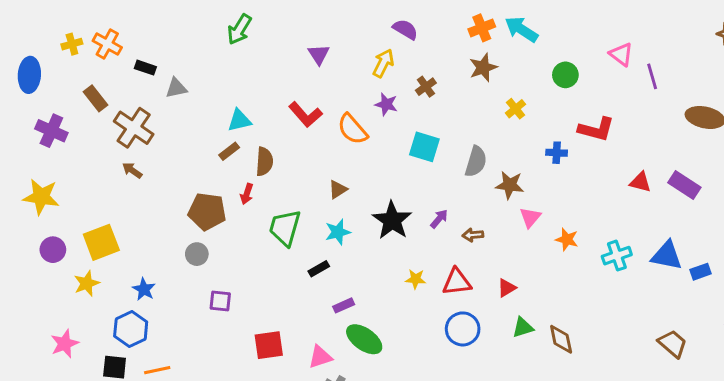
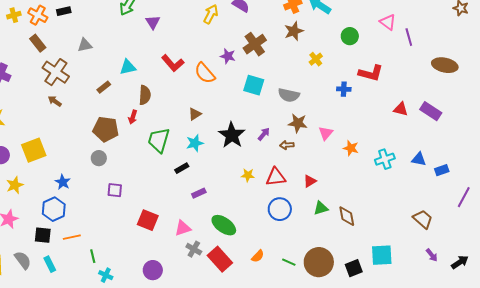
purple triangle: (319, 54) -> (153, 22), moved
yellow arrow: (383, 63) -> (211, 14), moved
black rectangle: (145, 68) -> (64, 11), moved, turned -32
brown cross: (426, 87) -> (255, 44), size x1.6
brown rectangle: (95, 98) -> (38, 43), moved
brown rectangle: (229, 151) -> (104, 87), moved
gray semicircle: (476, 162) -> (289, 95), turned 85
brown star: (510, 185) -> (298, 123), moved
blue triangle: (667, 256) -> (419, 159), size x0.7
yellow star: (87, 283) -> (15, 185), moved
green ellipse: (364, 339) -> (224, 225), moved
red square: (269, 345) -> (148, 220), turned 30

